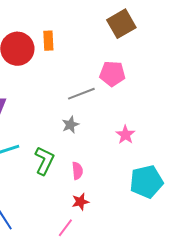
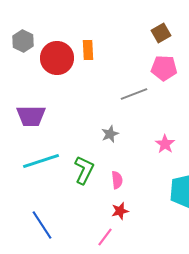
brown square: (121, 24) -> (161, 33), size x0.7
pink pentagon: (112, 74) -> (164, 68), moved
gray line: (81, 94) -> (134, 94), moved

